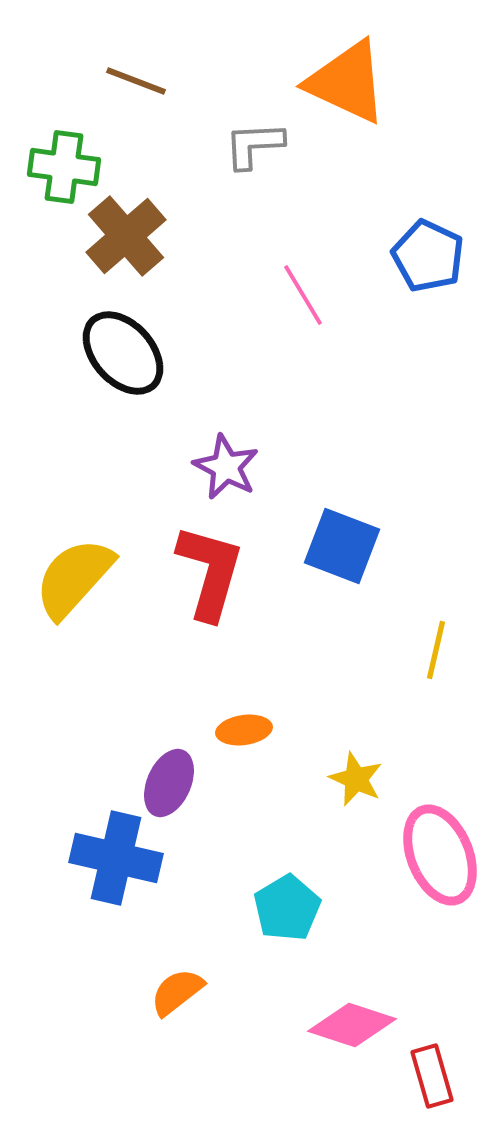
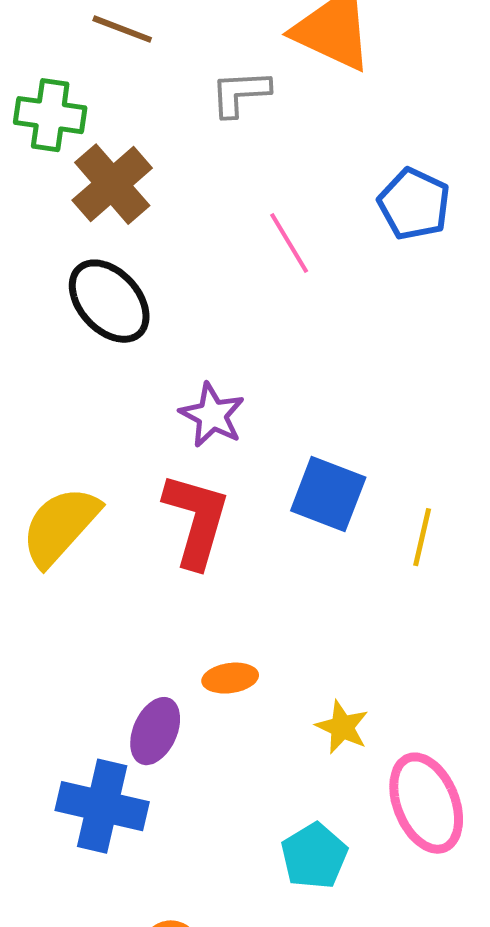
yellow line: (436, 650) -> (422, 537), moved
cyan pentagon: (287, 908) -> (314, 856), moved

